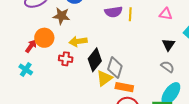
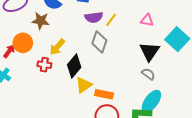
yellow line: (130, 14) -> (111, 20), turned 32
yellow arrow: (78, 41) -> (57, 47), turned -42
black triangle: (169, 45) -> (150, 51), size x1.5
gray diamond: (115, 68) -> (99, 42), moved

